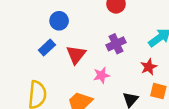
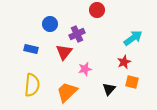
purple cross: (116, 44) -> (77, 34), moved
blue rectangle: (47, 47) -> (31, 49), moved, turned 56

